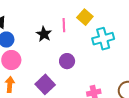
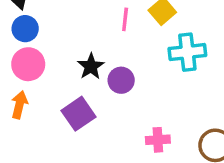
black star: (44, 34) -> (91, 66), moved

